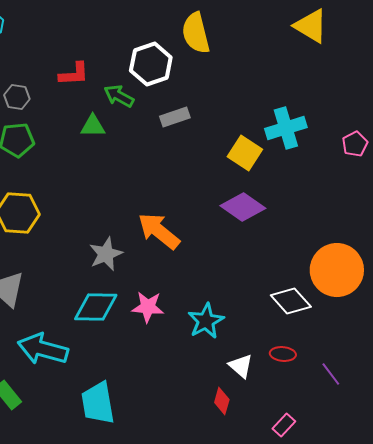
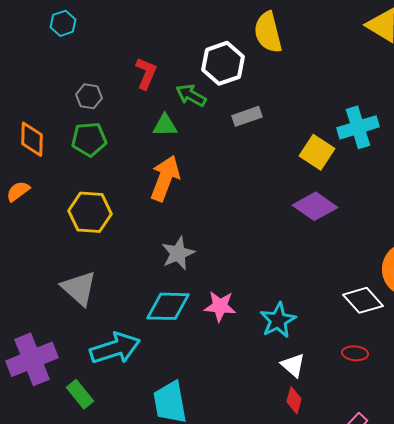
red L-shape: (74, 74) -> (146, 73), turned -64
orange arrow: (159, 231) -> (165, 178), moved, turned 72
cyan arrow: (43, 349) -> (115, 348), turned 147
white triangle: (241, 366) -> (293, 365), moved

